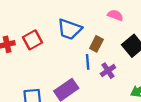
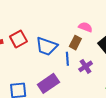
pink semicircle: (115, 15) -> (85, 27), moved
blue trapezoid: (70, 29) -> (47, 46), moved

